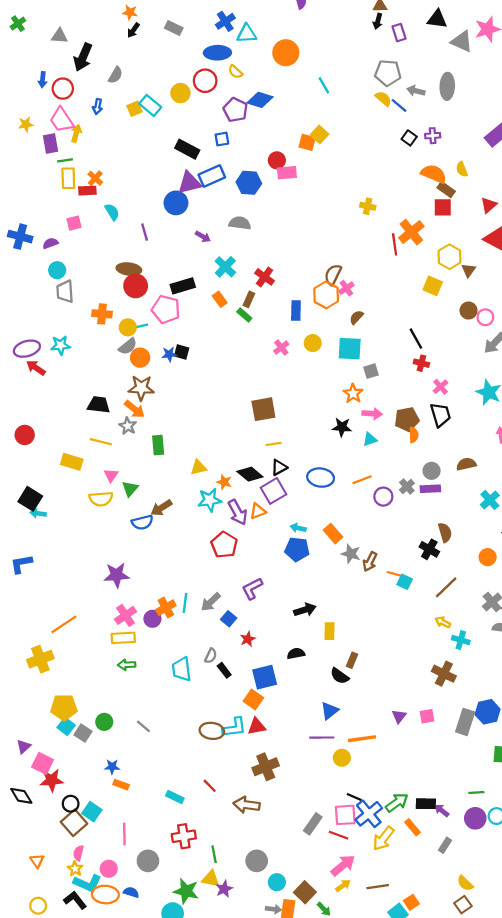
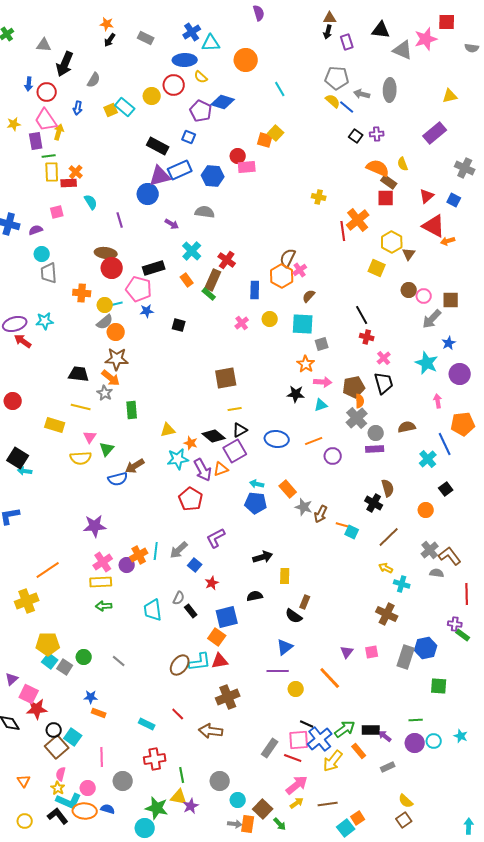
blue square: (222, 139) -> (189, 137), turned 32
brown rectangle: (249, 299) -> (213, 280), size x1.5
black square: (182, 352) -> (179, 325), moved
blue star: (169, 354) -> (147, 311), moved
gray cross: (407, 487) -> (357, 418), moved, size x1.5
brown ellipse: (212, 731) -> (180, 665), turned -60
orange line: (362, 739) -> (330, 678), moved, turned 55
gray rectangle: (445, 845) -> (388, 767), turned 32

